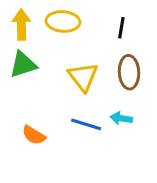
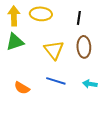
cyan arrow: (121, 118) -> (90, 84), moved

